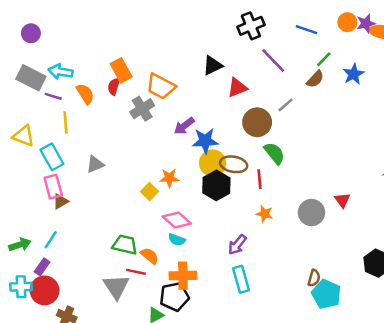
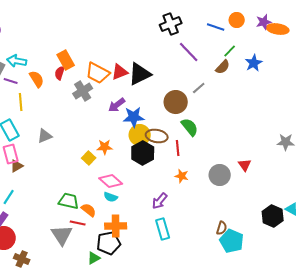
orange circle: (347, 22) -> (237, 20), moved
black triangle: (213, 65) -> (140, 74), moved, size x1.4
red triangle: (237, 88) -> (120, 72), moved

